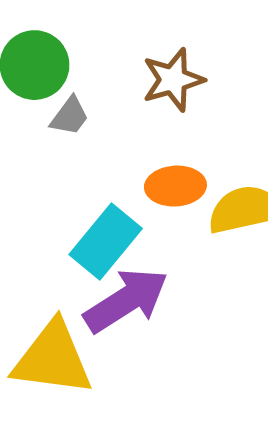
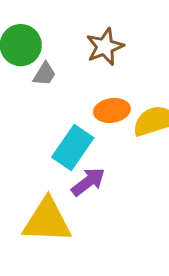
purple arrow: (126, 300) -> (88, 182), size x0.7

